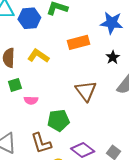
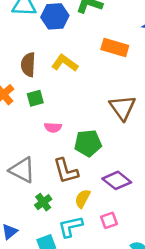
orange rectangle: (79, 42) -> (115, 47), turned 30
pink semicircle: (31, 100) -> (53, 127), moved

